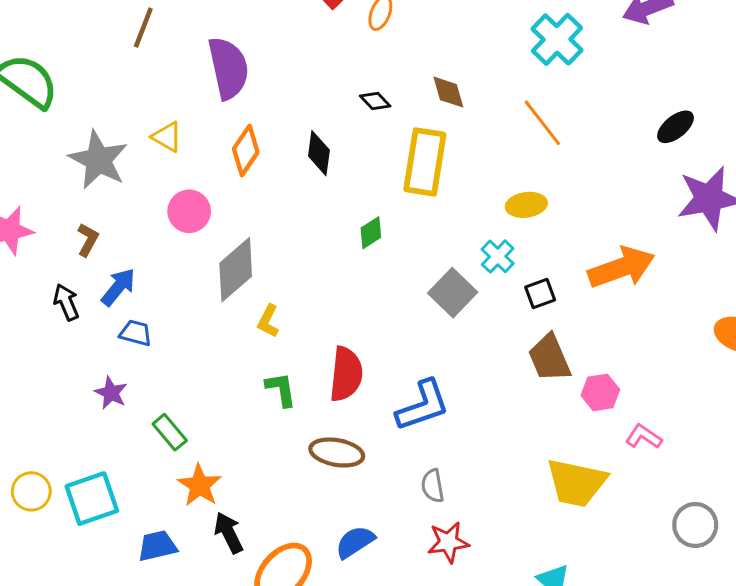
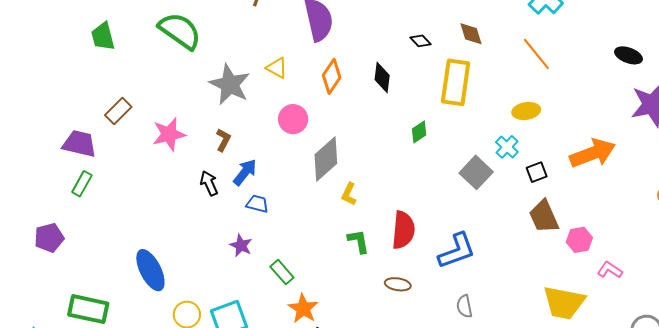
black ellipse: (675, 127) -> (629, 55), turned 60
brown ellipse: (337, 452) -> (398, 284), size x0.7

